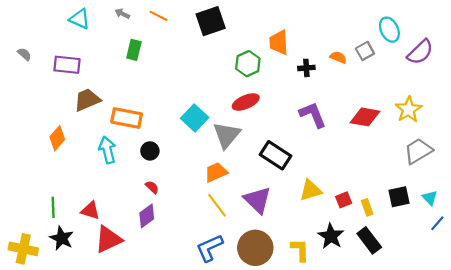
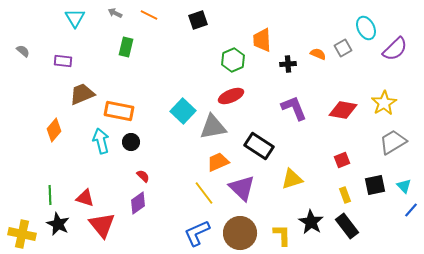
cyan triangle: (80, 19) -> (75, 18), turned 35
black square: (211, 21) -> (198, 20), size x0.7
purple rectangle: (67, 65) -> (63, 61), size x0.7
gray triangle: (227, 135) -> (213, 127), turned 40
black circle: (150, 151) -> (131, 142), moved
orange trapezoid: (216, 172) -> (218, 162), moved
red square: (344, 200) -> (342, 160), moved
red triangle: (108, 239) -> (102, 225), turned -44

